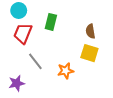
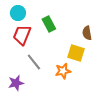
green rectangle: (51, 22) -> (49, 24), turned -42
yellow square: (89, 53) -> (76, 53), moved

